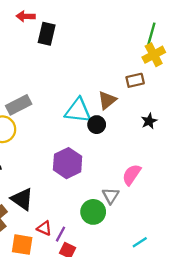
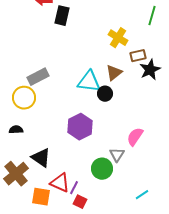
yellow cross: (154, 55) -> (118, 38), moved, turned -30
black star: (149, 121) -> (150, 70), moved, size x1.5
red triangle: (44, 228) -> (60, 183), size x1.5

